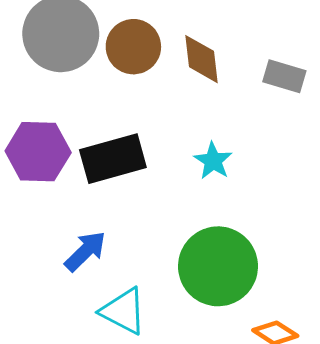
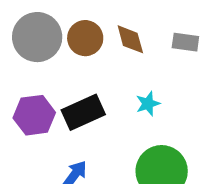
cyan star: (213, 161) -> (148, 104), turned 30

